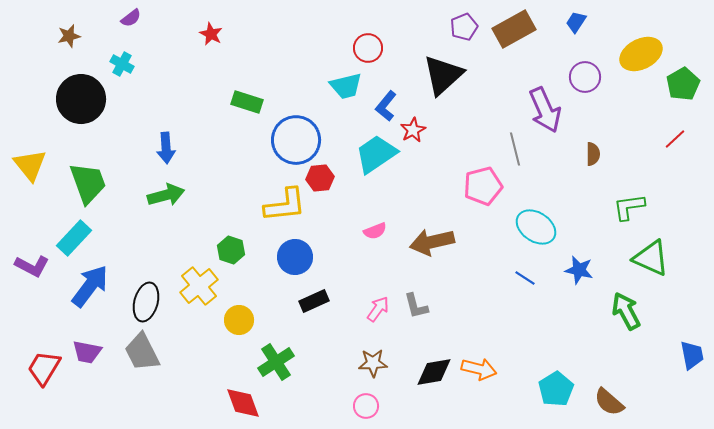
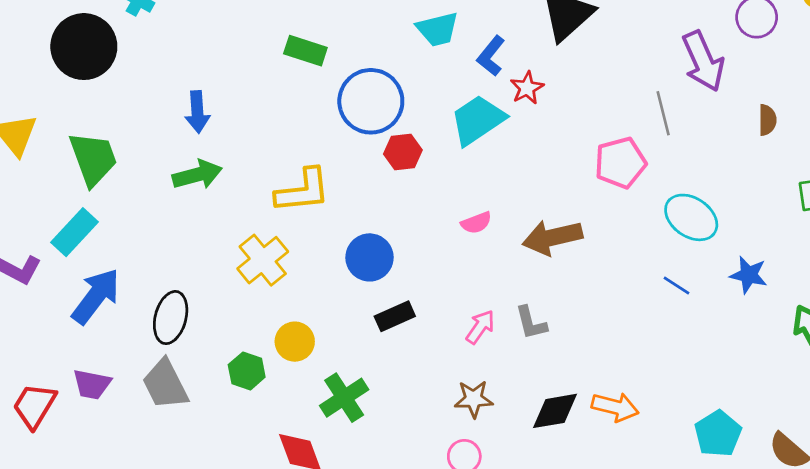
yellow L-shape: (285, 205) -> (303, 191), moved
green hexagon: (231, 250) -> (247, 371), moved
yellow cross: (199, 286) -> (263, 260), moved

